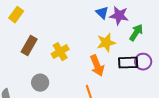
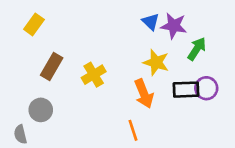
yellow star: (106, 43) -> (156, 62), turned 30
gray circle: (40, 83) -> (41, 110), moved

